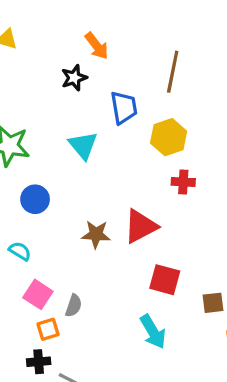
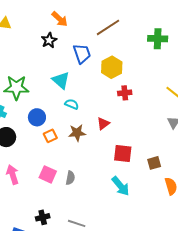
brown line: (173, 72) -> (108, 27), turned 55
red triangle: (141, 226) -> (103, 124), size x0.6
cyan semicircle: (20, 251) -> (72, 104), moved
orange square: (48, 329) -> (50, 136), moved
black cross: (39, 362) -> (43, 217), moved

